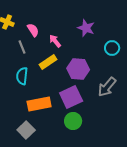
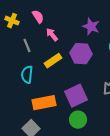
pink semicircle: (33, 30) -> (38, 17), moved
pink arrow: (55, 41) -> (52, 35), moved
purple hexagon: (78, 69) -> (81, 54), moved

